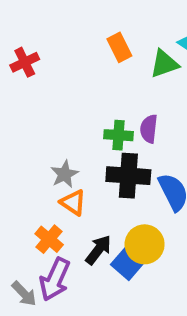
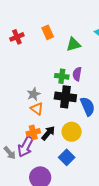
orange rectangle: (119, 47) -> (48, 32), moved
green triangle: (164, 64) -> (73, 44), moved
orange cross: (49, 239) -> (33, 132), moved, turned 32
blue square: (128, 263) -> (67, 157), moved

